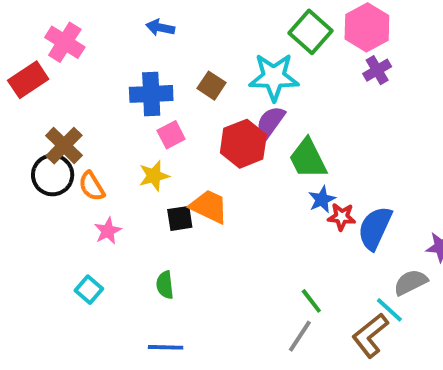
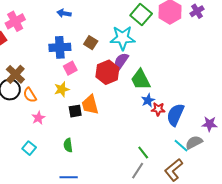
pink cross: (65, 42) -> (15, 21), turned 30
purple cross: (377, 70) -> (197, 11), moved
orange trapezoid: (209, 206) -> (90, 105), turned -130
cyan line: (389, 310) -> (181, 146), moved

